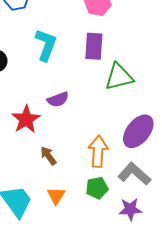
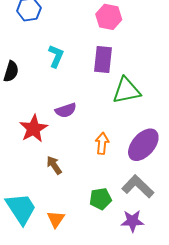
cyan L-shape: (46, 45) -> (56, 56), size x0.7
orange arrow: (98, 151) -> (102, 143), moved, size x0.7
orange triangle: (56, 196) -> (56, 219), moved

